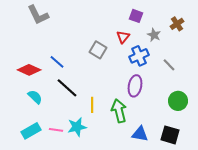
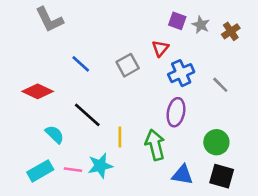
gray star: (154, 35) -> (201, 25), moved
gray square: (98, 50) -> (128, 65), turned 30
blue line: (57, 62) -> (81, 64), moved
cyan semicircle: (35, 97) -> (55, 134), moved
green circle: (178, 101) -> (216, 142), moved

